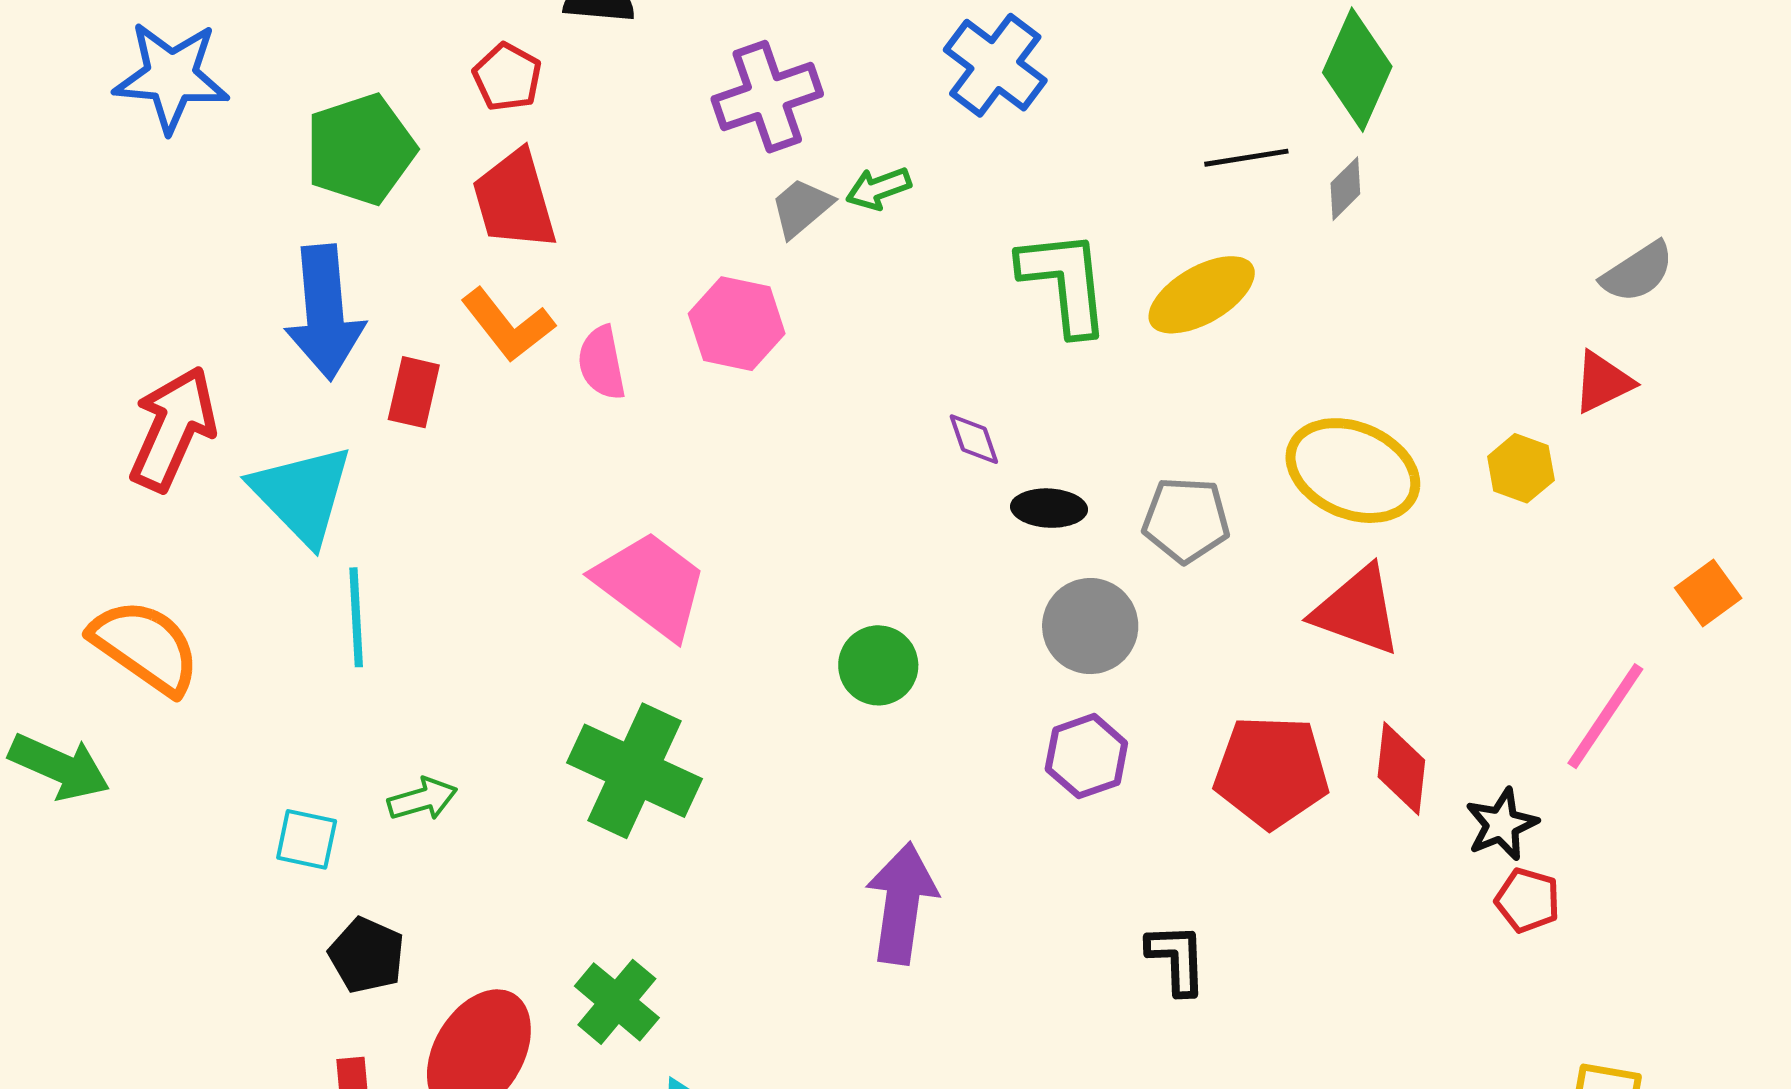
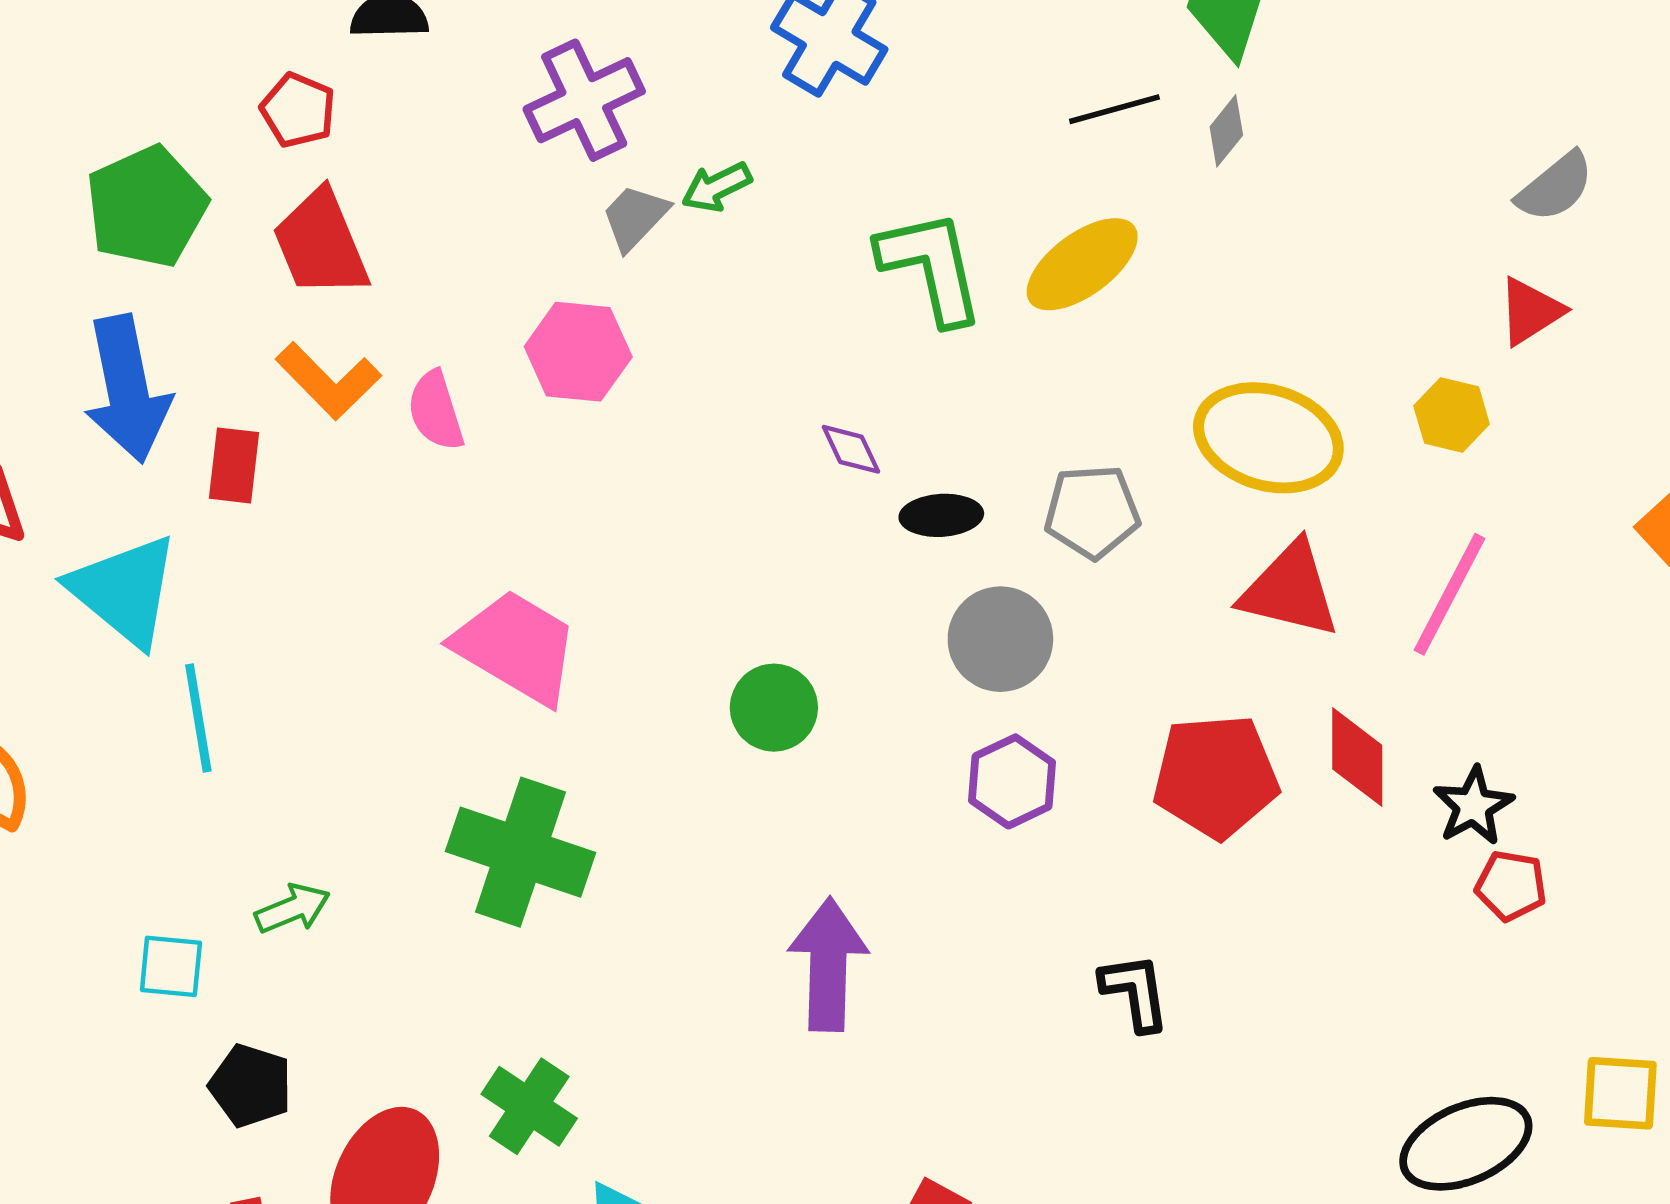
pink line: (1605, 716) -> (1450, 594), moved

